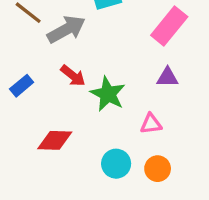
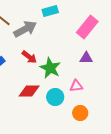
red diamond: (55, 140) -> (29, 91), moved
cyan circle: (116, 164) -> (55, 97), moved

